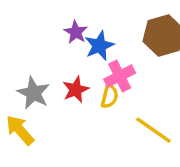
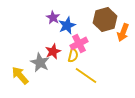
gray star: (33, 93) -> (40, 62), moved
yellow line: (153, 130) -> (86, 75), moved

